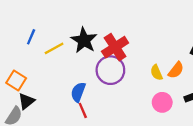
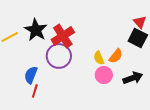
pink circle: (162, 102) -> (104, 75), moved
red line: (83, 110) -> (35, 91), turned 40

